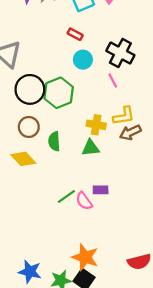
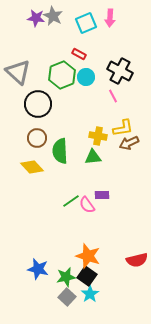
green hexagon: (59, 93) -> (62, 75), moved
green semicircle: (54, 141) -> (60, 151), size x1.4

